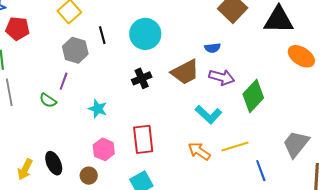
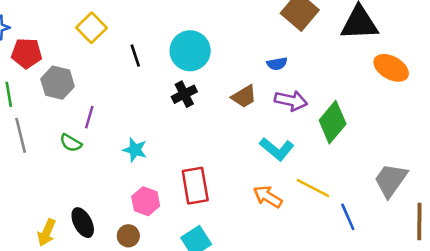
gray hexagon: (75, 50) -> (58, 83), moved
brown trapezoid: (185, 72) -> (244, 97), size x0.7
black cross: (142, 78) -> (184, 94), moved
yellow line: (235, 147) -> (313, 188), turned 48

